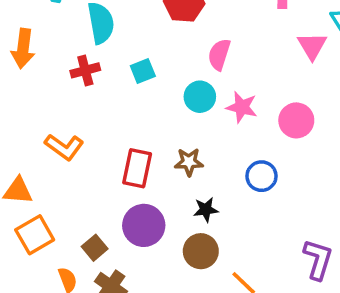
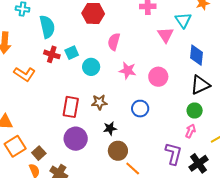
red cross: (85, 70) -> (52, 54), moved, turned 35
cyan circle: (200, 97) -> (91, 67), moved
orange L-shape: (64, 147) -> (24, 74), moved
brown square: (95, 248) -> (39, 153), moved
brown circle: (201, 251) -> (118, 151), moved

